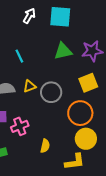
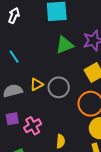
white arrow: (29, 16) -> (14, 16), moved
cyan line: (19, 56) -> (14, 57), moved

